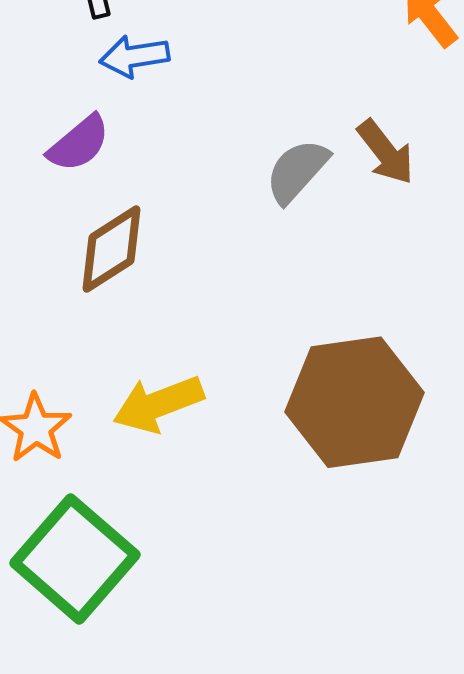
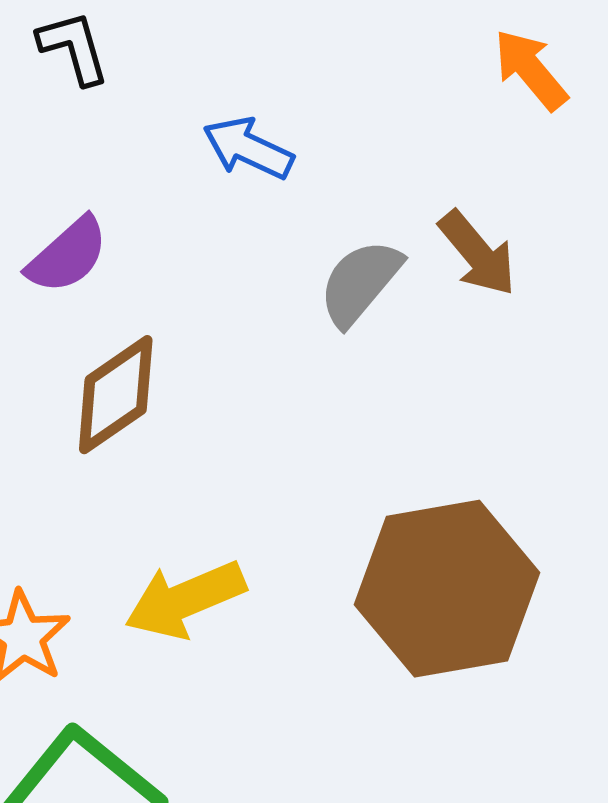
blue arrow: (134, 56) -> (248, 148), moved, turned 36

